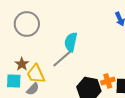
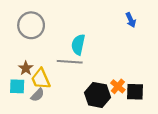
gray line: (63, 58) -> (70, 62), turned 45
orange cross: (108, 81) -> (118, 86), turned -32

